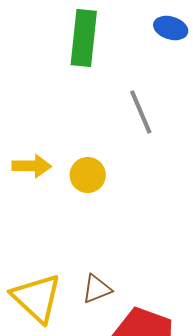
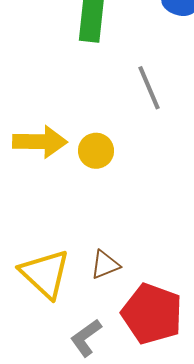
yellow arrow: (32, 166) -> (40, 142), size x1.4

